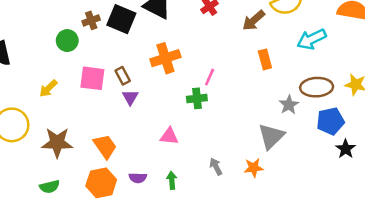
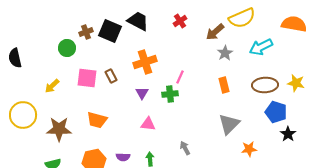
orange rectangle: (265, 59) -> (224, 85), moved
purple triangle: (130, 97) -> (142, 93), moved
gray star: (289, 105) -> (225, 53), moved
blue pentagon: (330, 121) -> (276, 112), turned 30
orange trapezoid: (105, 146) -> (97, 120), moved, turned 140
orange star: (254, 168) -> (249, 149), moved

